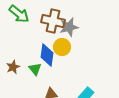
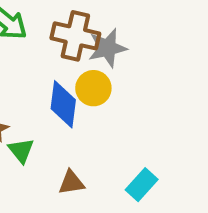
green triangle: (35, 69) -> (21, 150), moved

